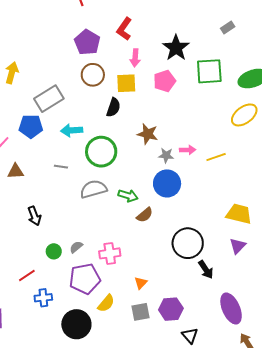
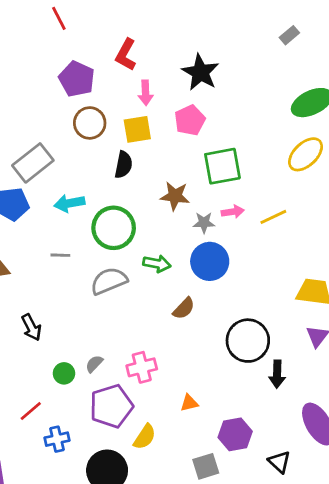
gray rectangle: (228, 28) -> (289, 35), moved
green square: (209, 71) -> (222, 166), moved
green arrow: (128, 196) -> (157, 264), moved
black arrow: (206, 270) -> (277, 374), turned 42
orange triangle: (141, 283) -> (189, 403), turned 40
gray square: (141, 312) -> (206, 466), moved
black triangle: (190, 336) -> (279, 462), moved

